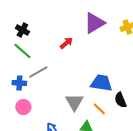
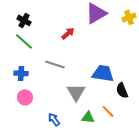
gray line: (38, 72) -> (55, 64), moved, turned 48
orange line: (99, 109) -> (108, 111), moved

